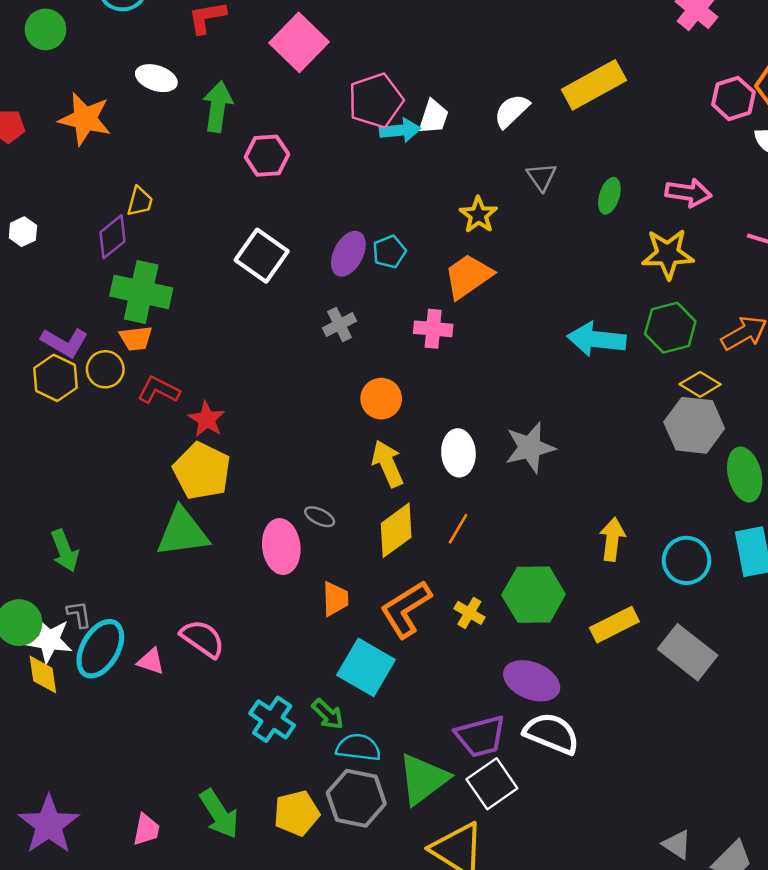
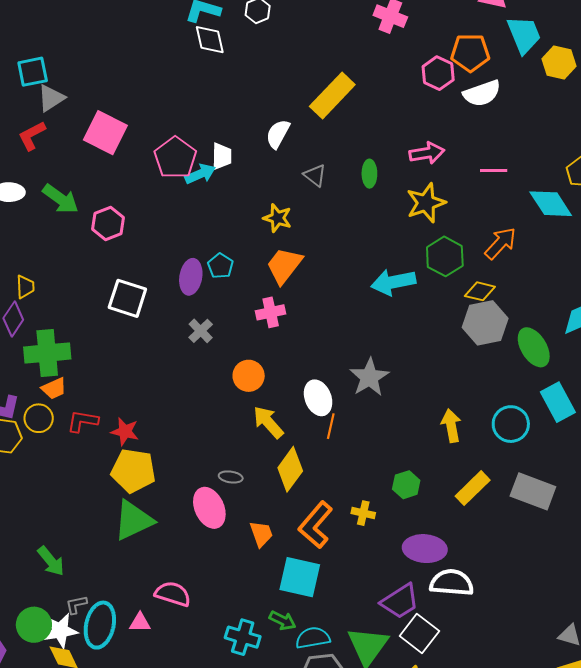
green arrow: (218, 107) -> (60, 199), turned 135
orange line: (458, 529) -> (331, 426), moved
green hexagon: (534, 595) -> (406, 485), size x0.6
gray L-shape: (79, 614) -> (76, 605), turned -75

